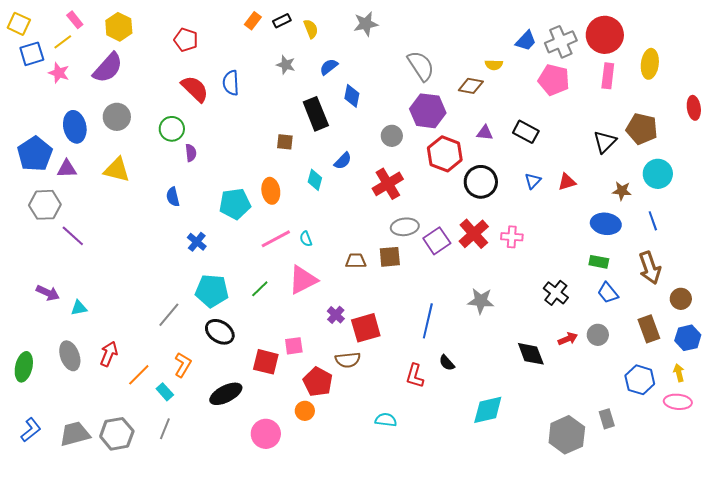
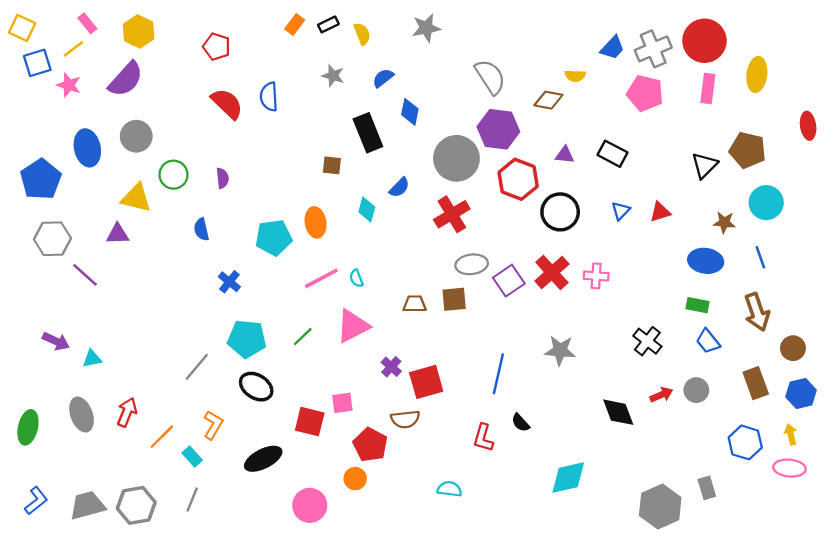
green circle: (172, 129) -> (174, 175), moved
gray circle: (392, 136) -> (456, 158), size x1.8
purple triangle: (67, 169) -> (118, 234), moved

